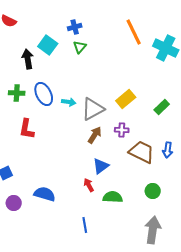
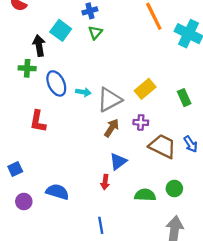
green cross: (17, 93) -> (27, 68), moved
green rectangle: (162, 107) -> (184, 98), turned -70
blue arrow: (168, 150) -> (191, 144), turned -42
red arrow: (89, 185) -> (105, 182), turned -144
green semicircle: (113, 197) -> (145, 195), moved

